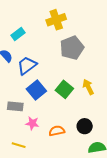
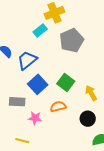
cyan rectangle: (18, 34) -> (40, 31), moved
yellow arrow: (88, 87) -> (91, 93), moved
orange semicircle: (57, 131) -> (58, 107), moved

